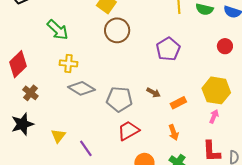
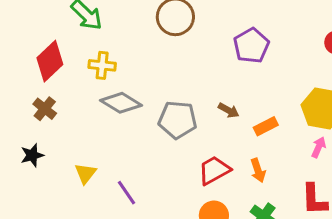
red diamond: (18, 64) -> (50, 61), moved
black star: (22, 124) -> (32, 155), size x0.7
red trapezoid: (128, 131) -> (214, 170), moved

